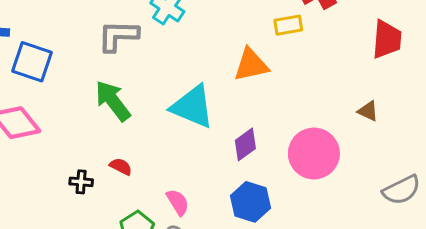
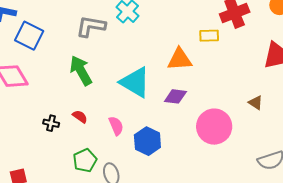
purple diamond: (245, 144) -> (175, 96), moved, turned 35
pink semicircle: (178, 202) -> (116, 126), moved
blue hexagon: (250, 202) -> (147, 141), moved

